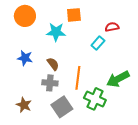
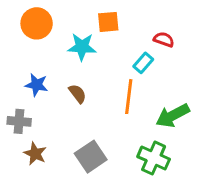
red semicircle: (112, 27) -> (164, 39), turned 32
orange line: (78, 78) -> (129, 97), moved
gray cross: (50, 83) -> (19, 121), moved
green cross: (95, 99) -> (154, 158), moved

